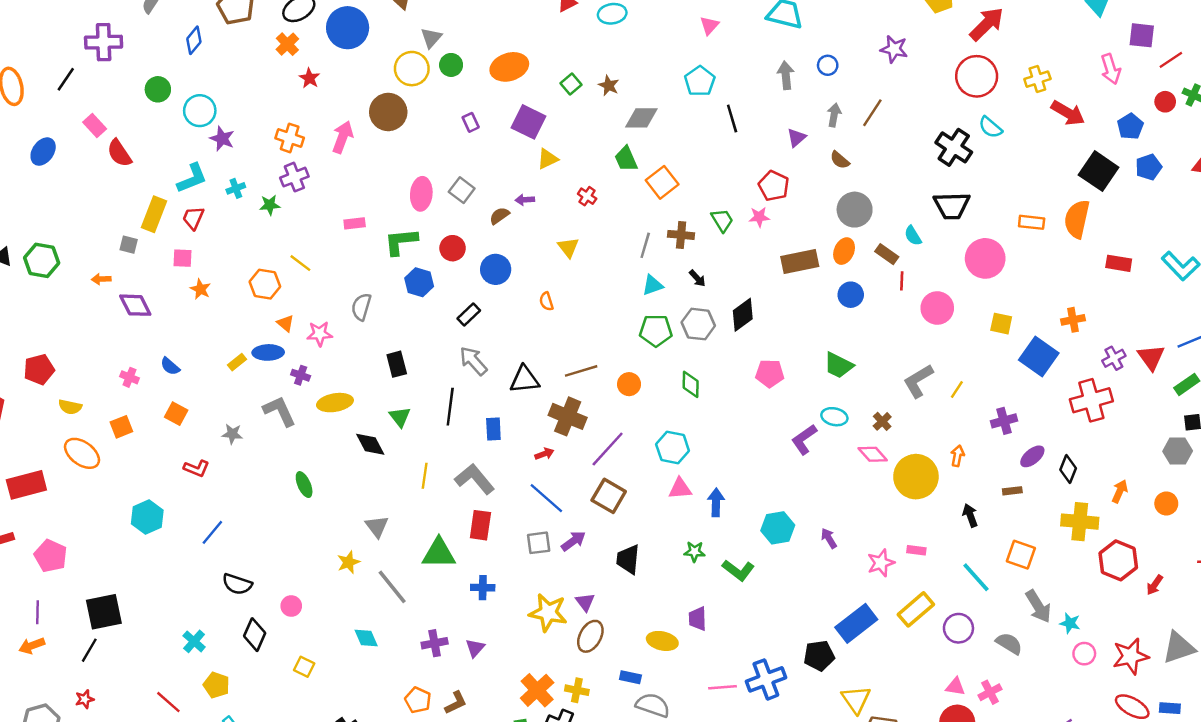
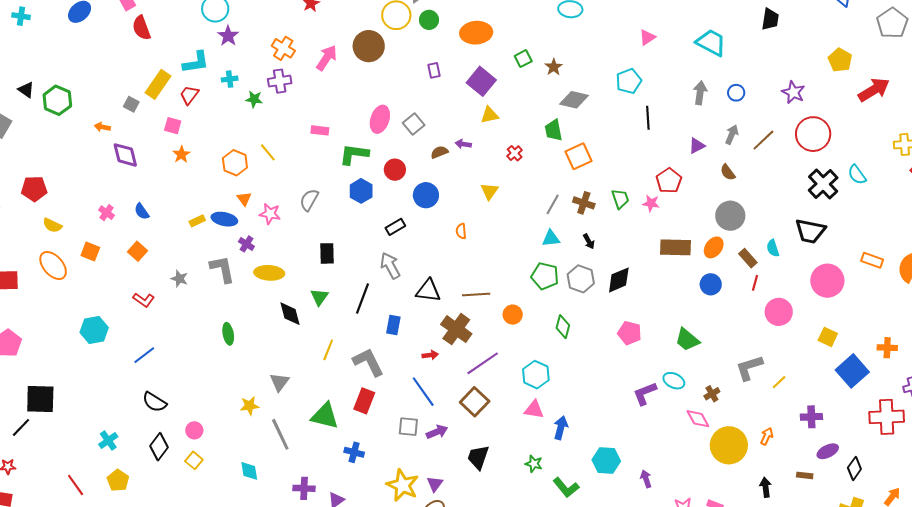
red circle: (977, 76) -> (813, 134), moved
orange square: (121, 427) -> (90, 251), turned 30
yellow square: (304, 667) -> (194, 460), moved

